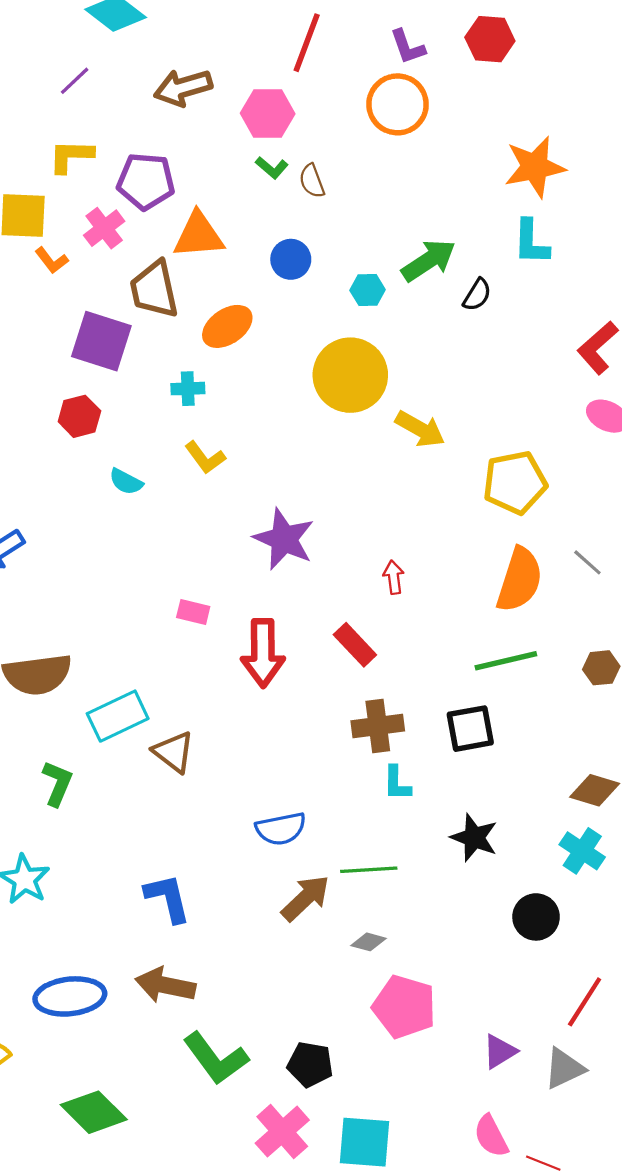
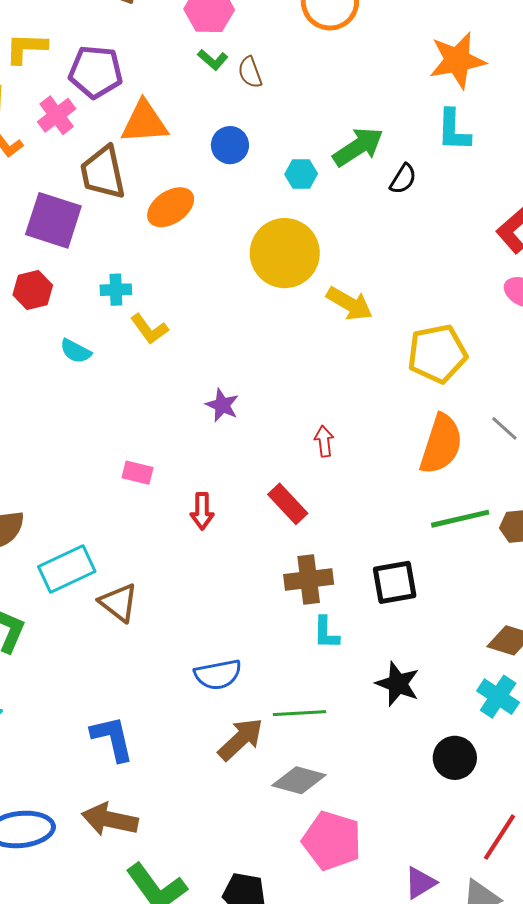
cyan cross: (188, 389) -> (116, 290), moved
purple star: (284, 539) -> (222, 405), size x0.6
red arrow: (263, 653) -> (202, 511), size x0.6
green line: (506, 661) -> (460, 519), moved
gray diamond: (369, 942) -> (299, 780), size x1.6

